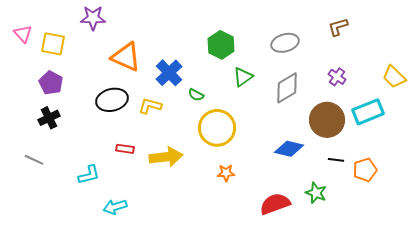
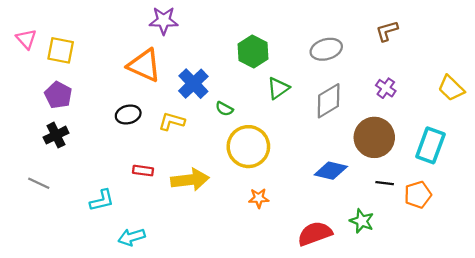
purple star: (93, 18) -> (164, 21), moved
black ellipse: (112, 100) -> (128, 115), size x0.7
cyan rectangle: (368, 112) -> (430, 145), moved, turned -48

